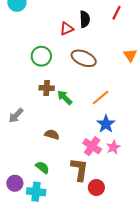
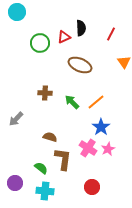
red line: (116, 13) -> (111, 34), moved
green circle: (41, 56) -> (40, 43), moved
green arrow: (65, 98) -> (72, 102), moved
brown L-shape: (79, 169) -> (63, 159), moved
cyan cross: (36, 192) -> (45, 191), moved

